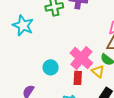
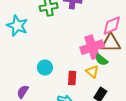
pink cross: (81, 58) -> (92, 47), moved, turned 30

